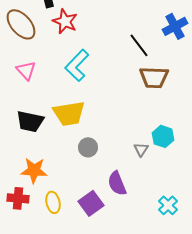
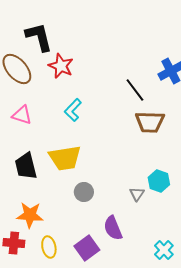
cyan L-shape: (77, 65) -> (73, 110), size x0.7
pink triangle: (26, 70) -> (22, 115), turned -30
black trapezoid: (30, 121) -> (26, 166), turned 64

